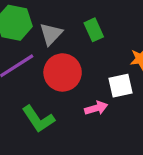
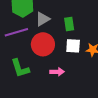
white square: (120, 86) -> (73, 46), moved

